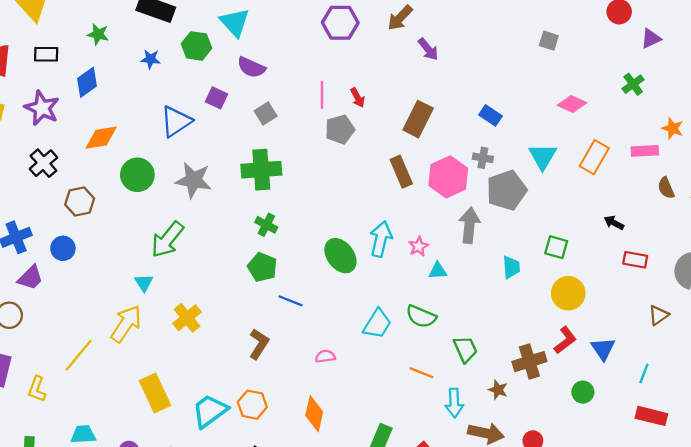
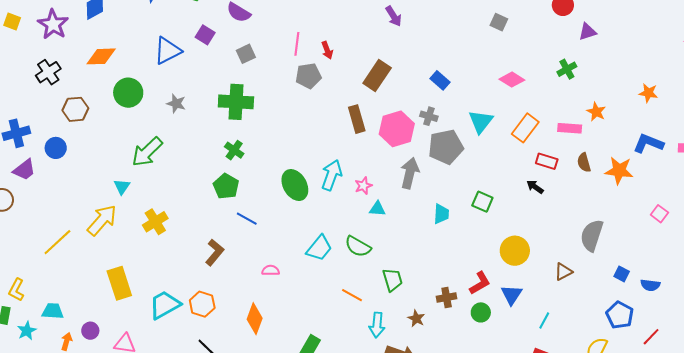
gray star: (194, 180) -> (176, 103), size x0.6
red rectangle: (635, 260) -> (547, 161), moved
yellow circle: (568, 293) -> (515, 251), moved
brown cross: (529, 362) -> (447, 298), size x0.7
yellow L-shape: (37, 389) -> (16, 290), moved
green circle: (583, 392) -> (481, 312), moved

